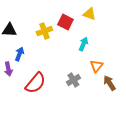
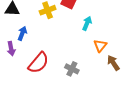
gray cross: (73, 80) -> (72, 69), moved, turned -32

